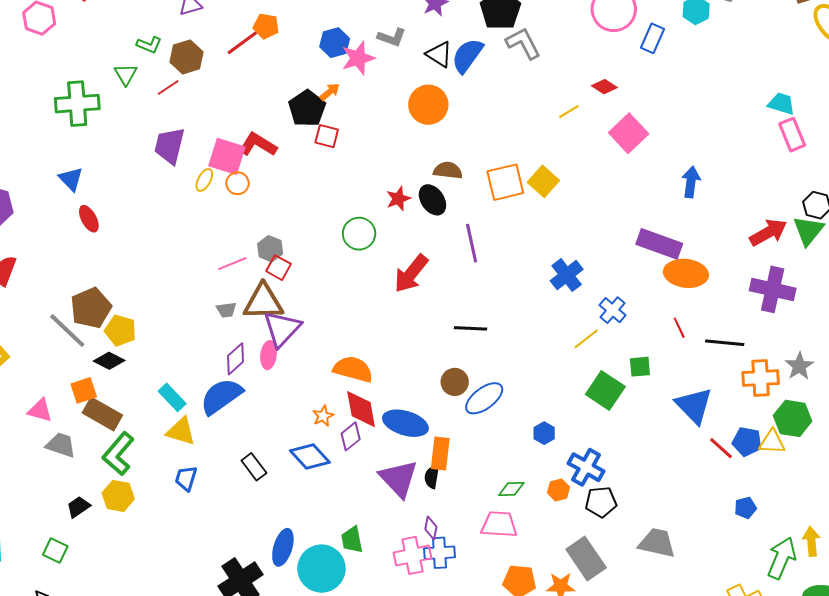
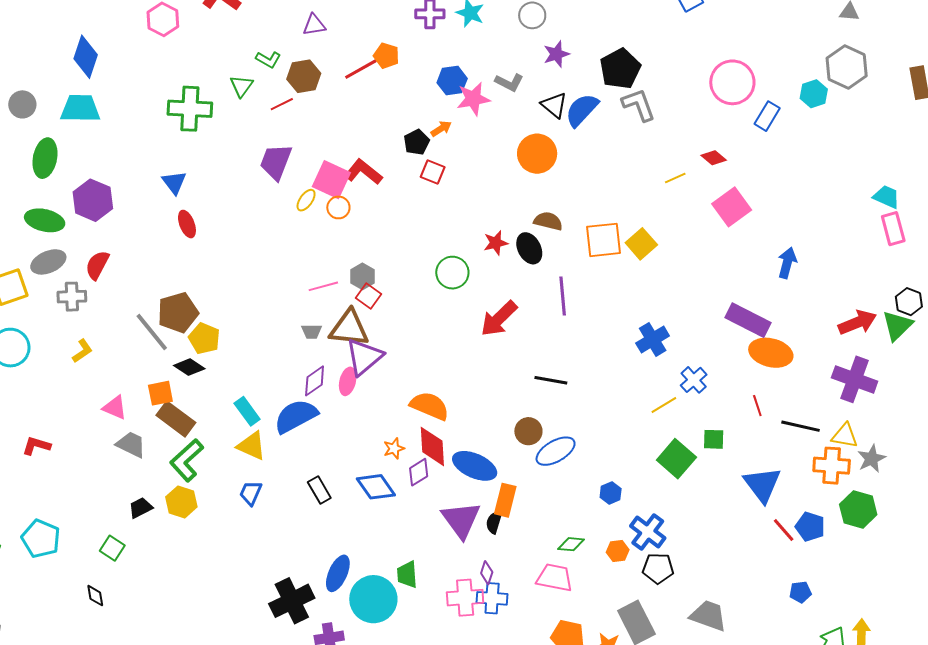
black pentagon: (307, 108) -> (417, 142), size x0.7
yellow triangle: (772, 442) -> (845, 436), moved

